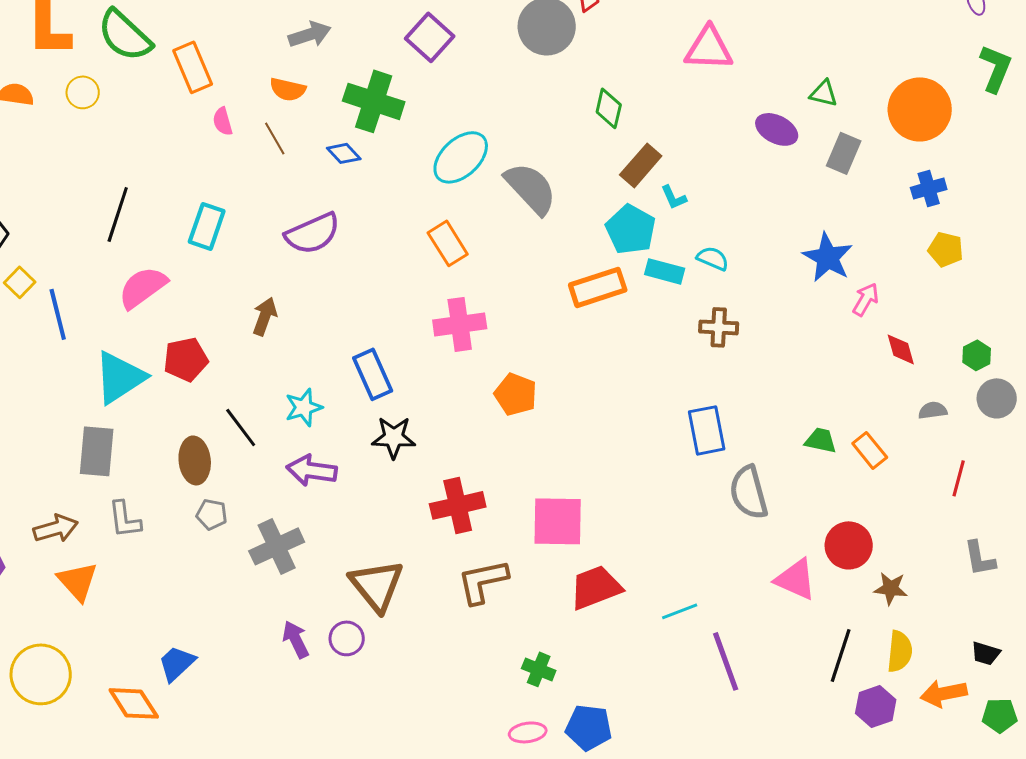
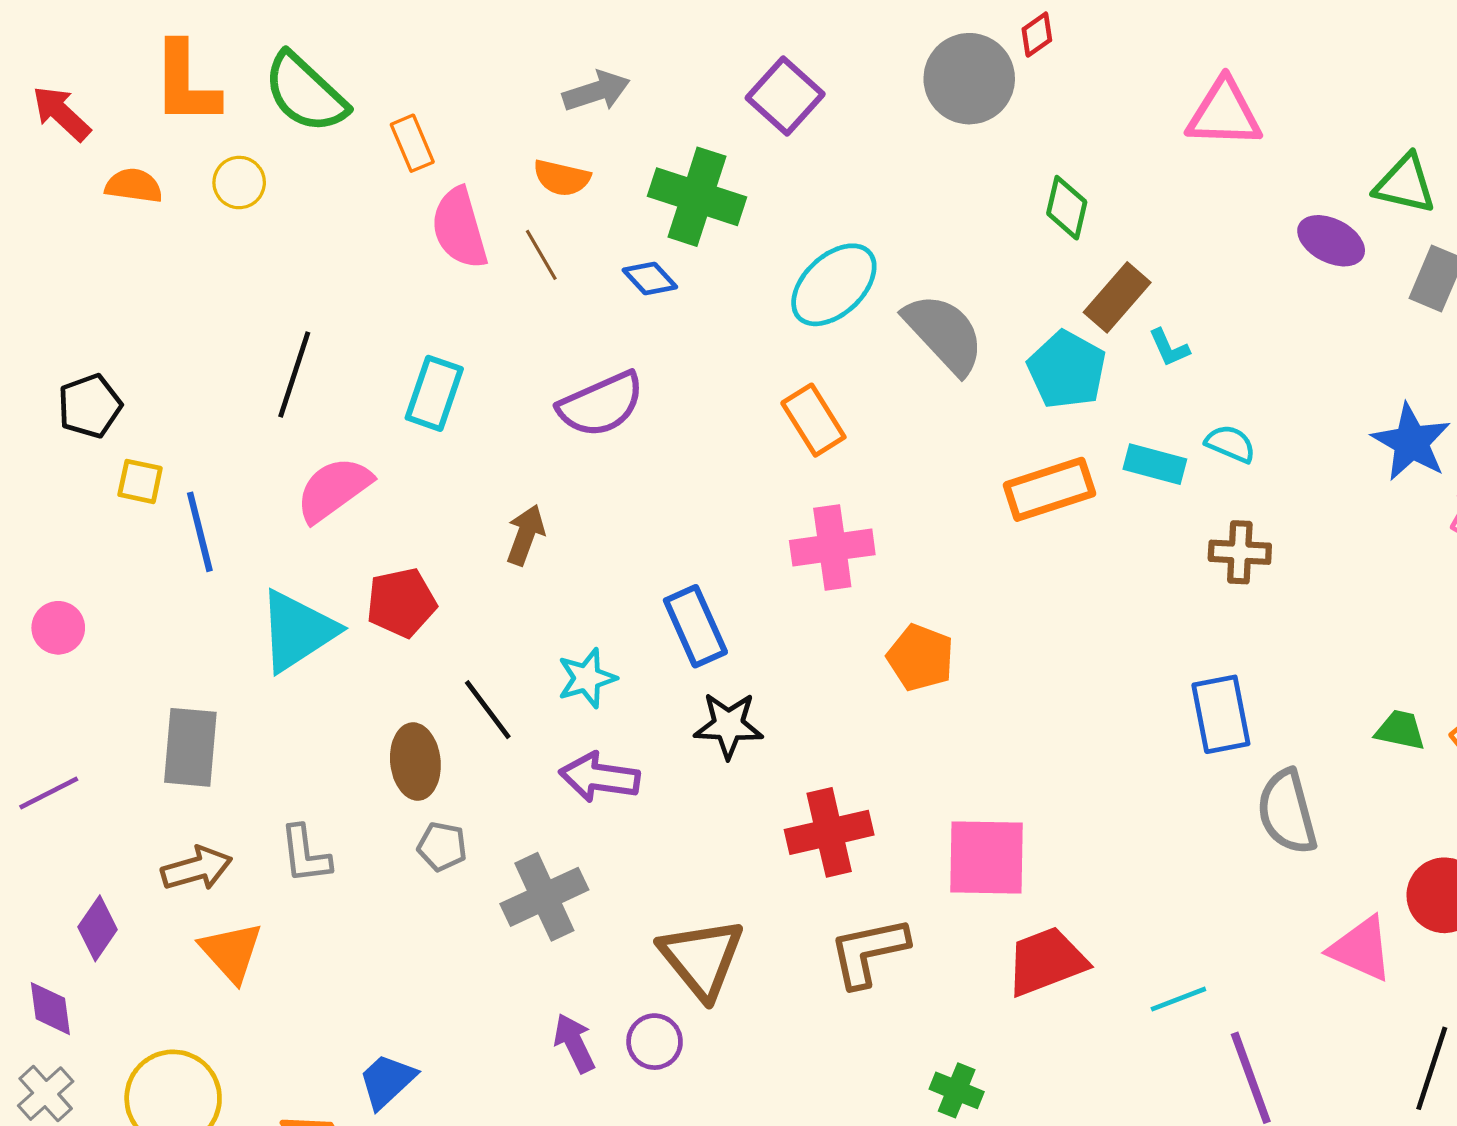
orange rectangle: (193, 67) -> (412, 143), size x0.7
green triangle: (824, 93) -> (1405, 184), size x1.4
pink semicircle: (223, 121) -> (459, 228), size x1.8
cyan pentagon: (631, 229) -> (1067, 370), moved
yellow square: (20, 282) -> (140, 481), turned -32
gray rectangle: (97, 451) -> (190, 747), moved

